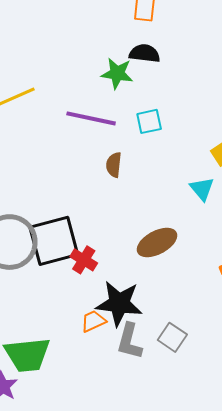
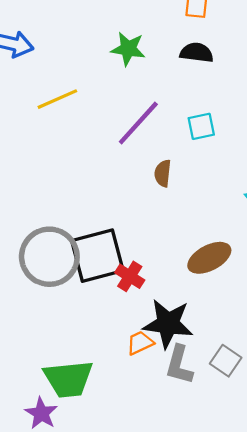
green star: (117, 73) -> (128, 49), moved
purple line: (91, 118) -> (138, 123), turned -60

